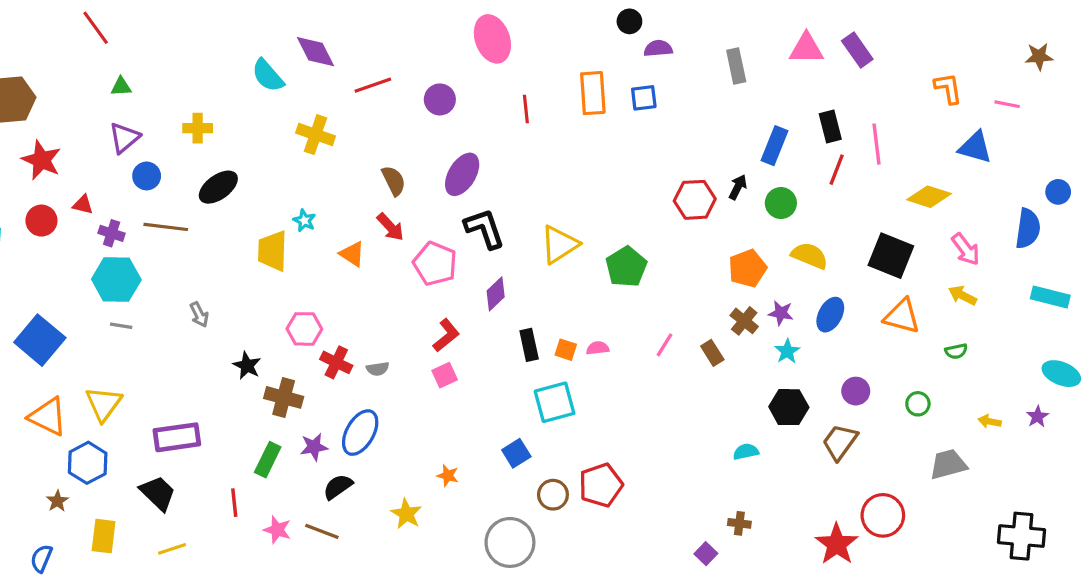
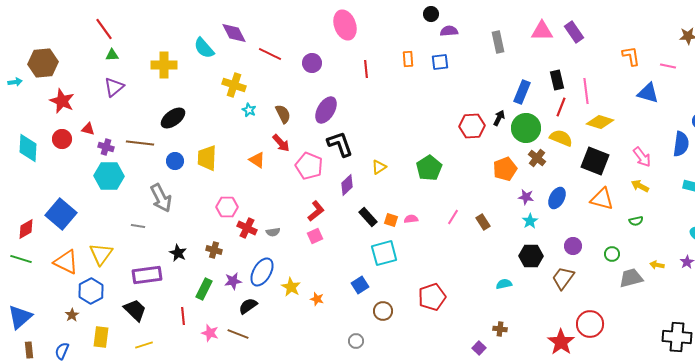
red line: (96, 28) -> (104, 29), moved
red line: (373, 85) -> (270, 54), turned 45
orange rectangle: (593, 93) -> (408, 59), size x0.6
yellow cross: (198, 128) -> (164, 65), moved, size x1.4
blue circle: (147, 176) -> (175, 161), moved
yellow diamond: (929, 197) -> (600, 122), moved
green circle: (781, 203) -> (526, 128), size x1.5
cyan star: (304, 221) -> (249, 110), moved
yellow triangle: (559, 244) -> (379, 167), moved, size x0.6
yellow semicircle: (810, 256) -> (561, 138), moved
gray arrow: (199, 315) -> (161, 198), size x1.8
brown cross: (744, 321) -> (537, 158), moved
gray line: (121, 326) -> (138, 226), moved
black rectangle: (529, 345) -> (368, 217), turned -30
black star: (247, 366) -> (178, 253), moved
brown cross: (284, 397) -> (214, 250), size x0.7
gray trapezoid: (948, 464) -> (631, 278), moved
red pentagon: (601, 485) -> (432, 297), moved
yellow star: (406, 514) -> (291, 287), moved
gray circle: (510, 542) -> (356, 341), size x0.5

